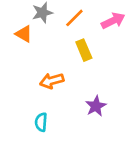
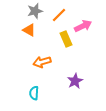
pink arrow: (113, 21) -> (83, 26), moved
orange triangle: (24, 34) -> (29, 30), moved

